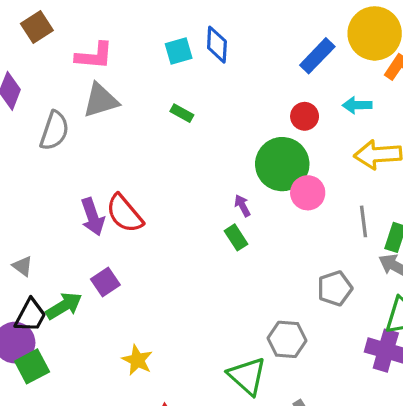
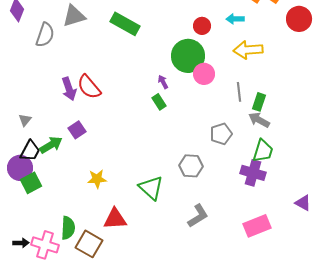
green rectangle: (182, 113) -> (125, 24), size x2.0
gray triangle: (23, 266) -> (25, 120), turned 32
yellow star: (137, 360) -> (97, 179), turned -30
green triangle: (247, 376) -> (151, 188), moved

